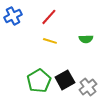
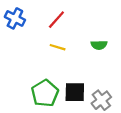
blue cross: (13, 16) -> (15, 18), turned -36
black square: (65, 80) -> (75, 92), turned 30

